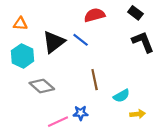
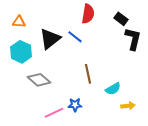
black rectangle: (135, 13) -> (121, 19), moved
red semicircle: (95, 15) -> (88, 14), turned 114
black L-shape: (143, 42) -> (133, 39), turned 35

